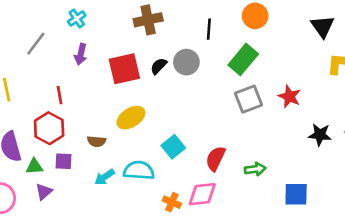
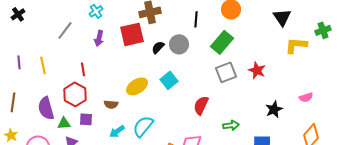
red square: (124, 69) -> (132, 34), moved
black star: (320, 135) -> (274, 109), moved, turned -30
cyan square: (173, 147) -> (169, 80), moved
red semicircle: (215, 159) -> (201, 105), moved
cyan semicircle: (139, 170) -> (143, 126), turned -55

